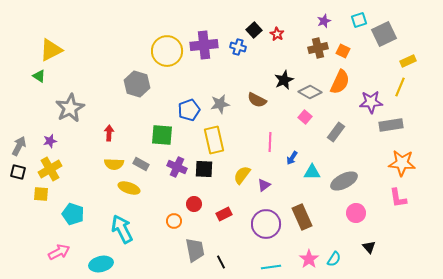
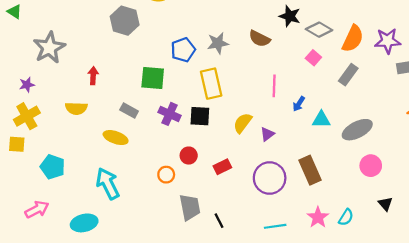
black star: (284, 80) -> (290, 16), turned -30
orange semicircle: (340, 82) -> (353, 39), moved
yellow semicircle: (114, 164) -> (76, 108), moved

